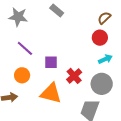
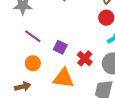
purple square: (51, 62) -> (60, 47), turned 32

